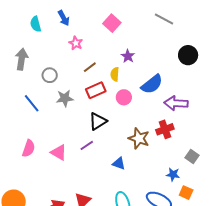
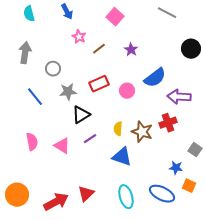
cyan semicircle: (36, 24) -> (29, 14), moved
brown line: (90, 67) -> (99, 49), moved
yellow semicircle: (115, 74) -> (118, 129), moved
black triangle: (98, 121) -> (81, 115), moved
pink semicircle: (29, 148) -> (32, 142), turned -30
blue triangle: (119, 163) -> (122, 157), size x1.5

